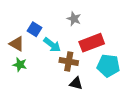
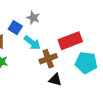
gray star: (74, 19) -> (33, 18), moved
brown cross: (69, 61) -> (48, 59), turned -30

